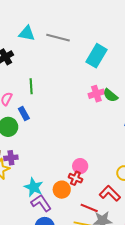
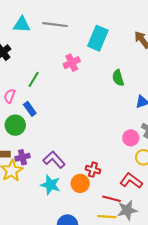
green line: (31, 86) -> (34, 79), turned 42
pink cross: (96, 94) -> (72, 63), moved
green semicircle: (110, 95) -> (118, 78), turned 42
pink circle: (80, 166) -> (131, 138), moved
purple L-shape: (41, 203) -> (54, 160), moved

